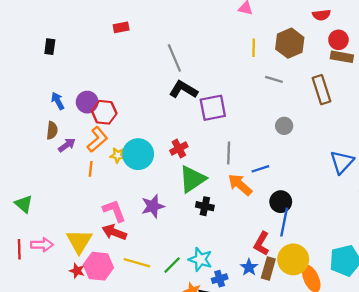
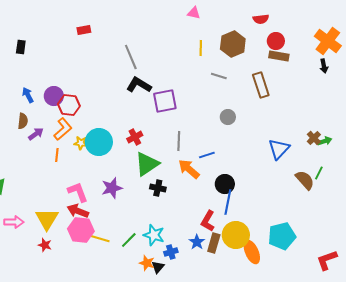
pink hexagon: (98, 266) -> (81, 230), moved

